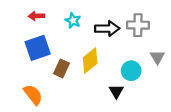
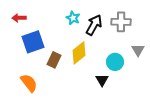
red arrow: (36, 16) -> (19, 18), moved
cyan star: (73, 21) -> (73, 18), moved
black arrow: (107, 29) -> (94, 25), turned -60

